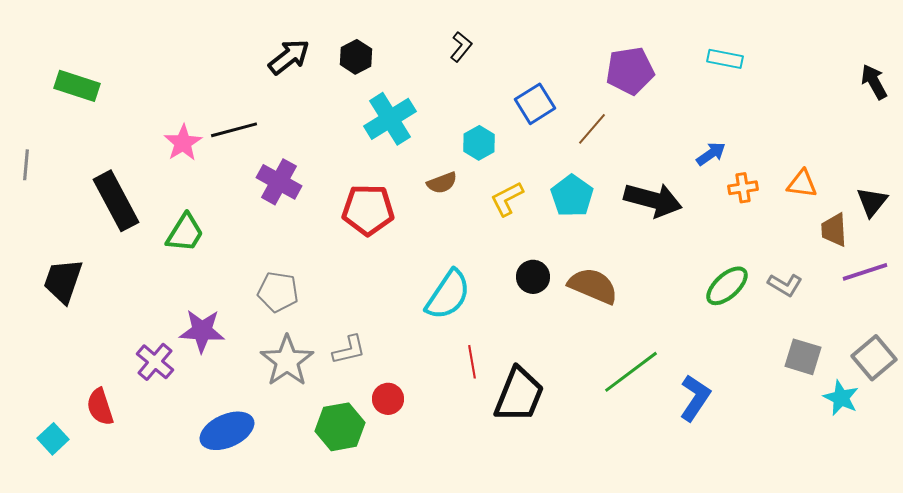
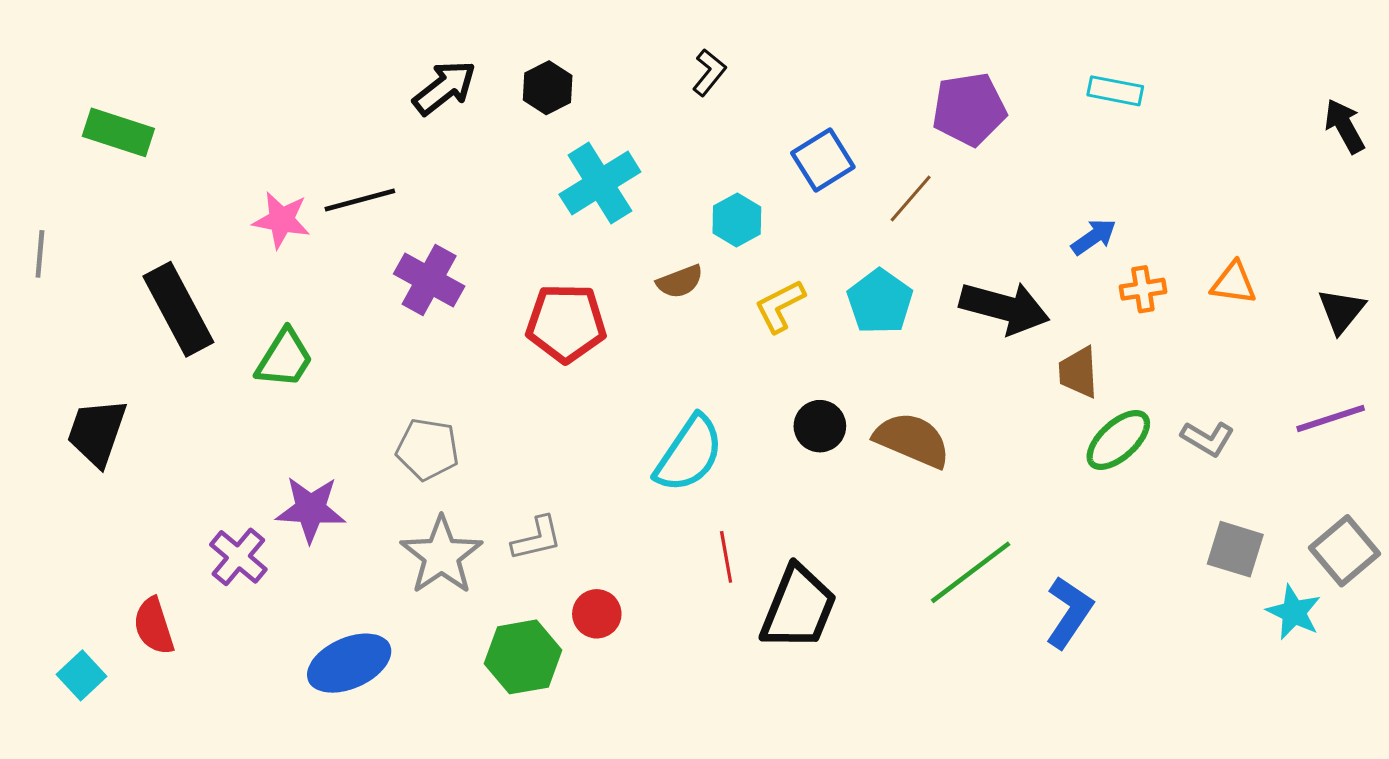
pink star: (183, 143) -> (281, 220), turned -30
brown trapezoid: (834, 230) -> (1078, 372), moved

